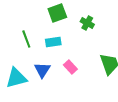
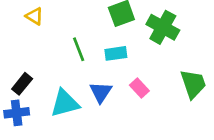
green cross: (87, 23) -> (163, 27), size x1.6

